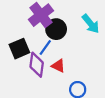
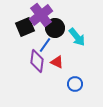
cyan arrow: (91, 24) -> (77, 37), moved
black square: (19, 49) -> (25, 27), moved

